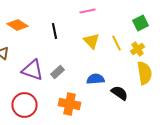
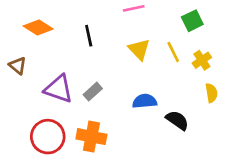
green square: (140, 23) -> (192, 21), moved
yellow semicircle: (144, 73) -> (211, 93), size x0.6
orange cross: (70, 104) -> (91, 137), moved

